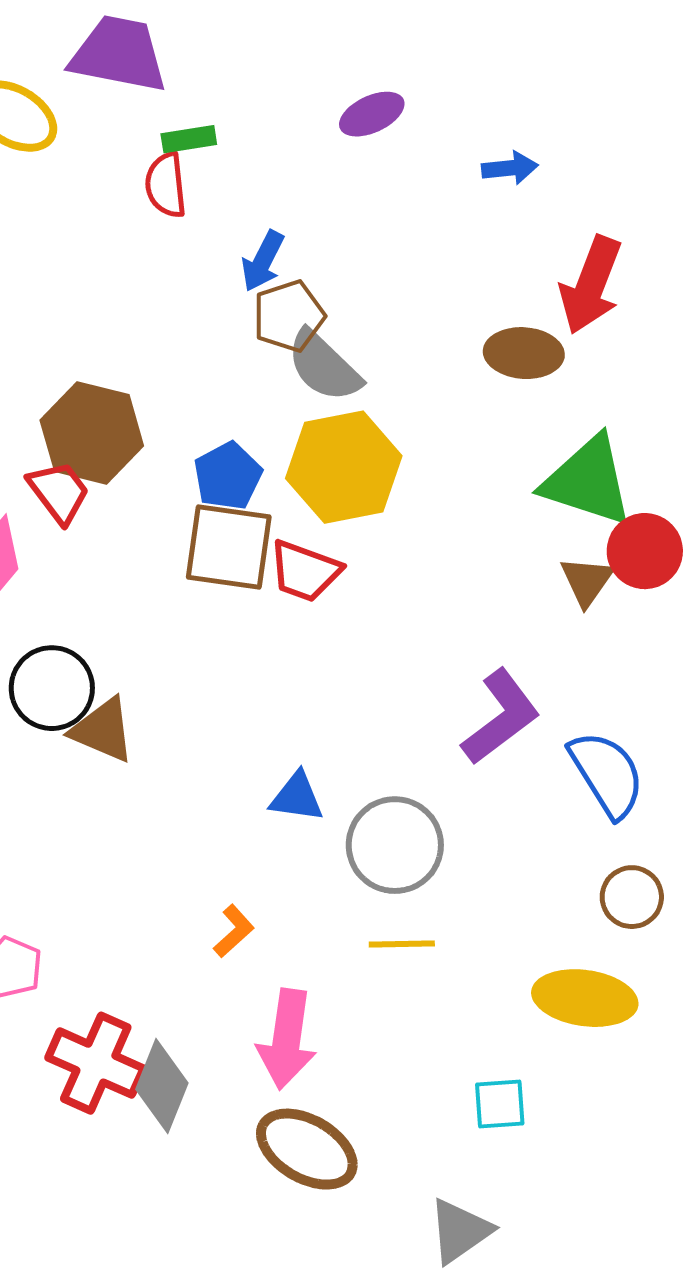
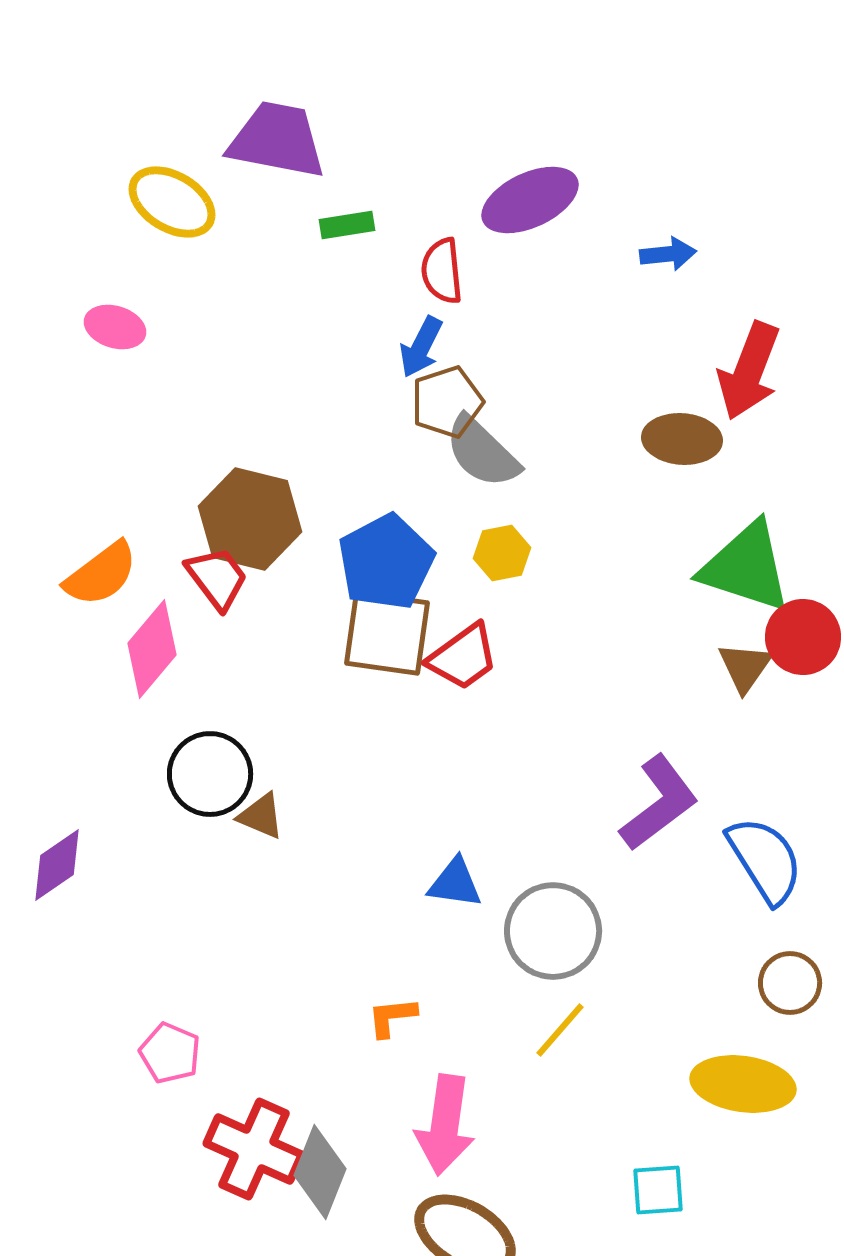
purple ellipse: (372, 114) -> (530, 200), size x1.5
red semicircle: (166, 185) -> (442, 271), moved
yellow hexagon: (344, 467) -> (502, 553), size x0.5
blue pentagon: (228, 476) -> (386, 562), size x1.4
red trapezoid: (305, 571) -> (463, 657), turned -56
brown triangle: (103, 730) -> (261, 816), size x0.7
orange L-shape: (234, 931) -> (392, 1017), turned -144
yellow line: (402, 944) -> (560, 1030), turned -48

